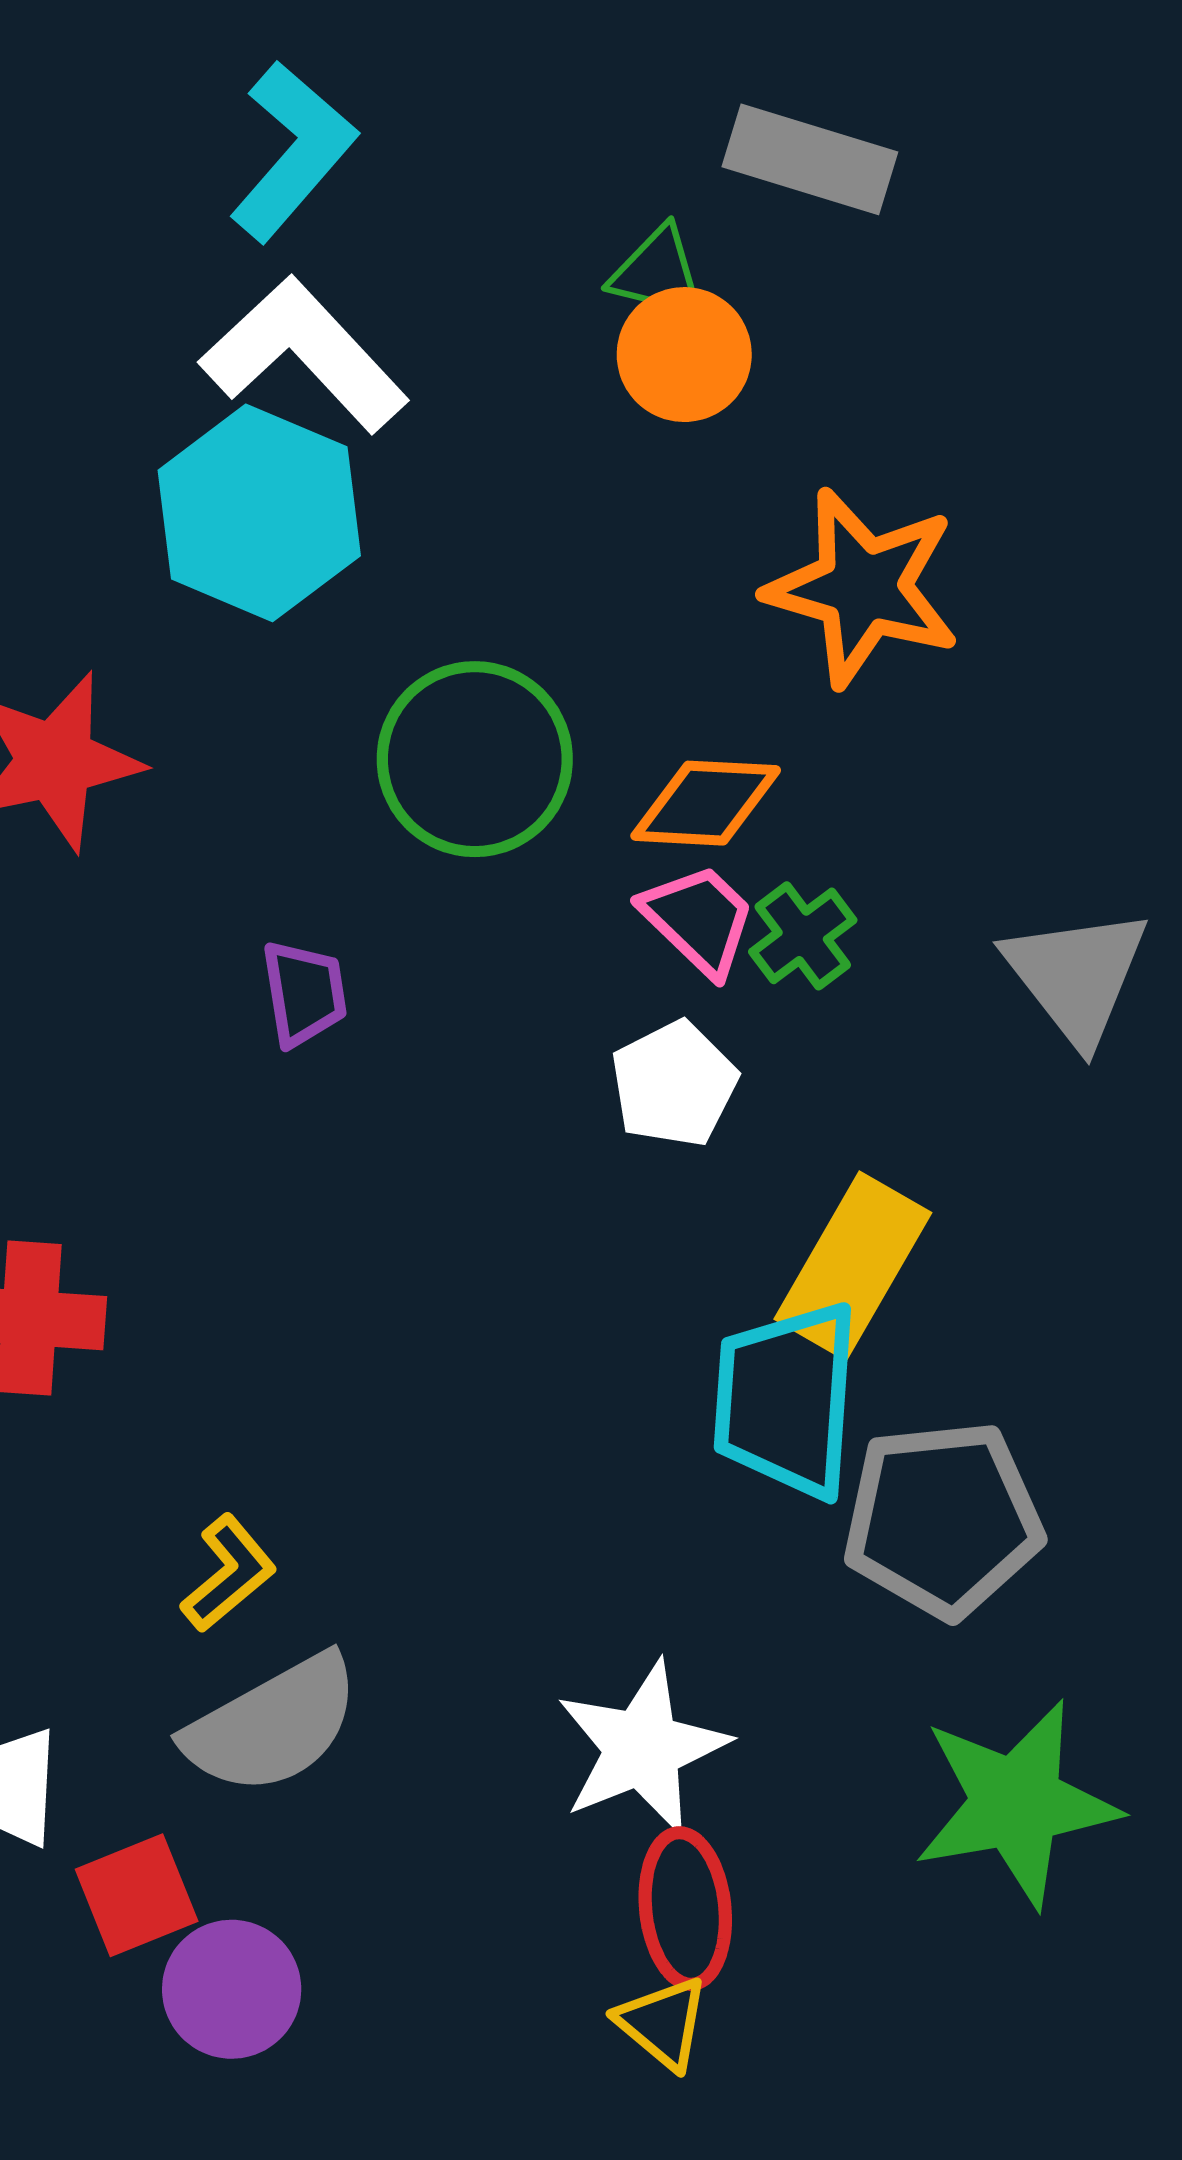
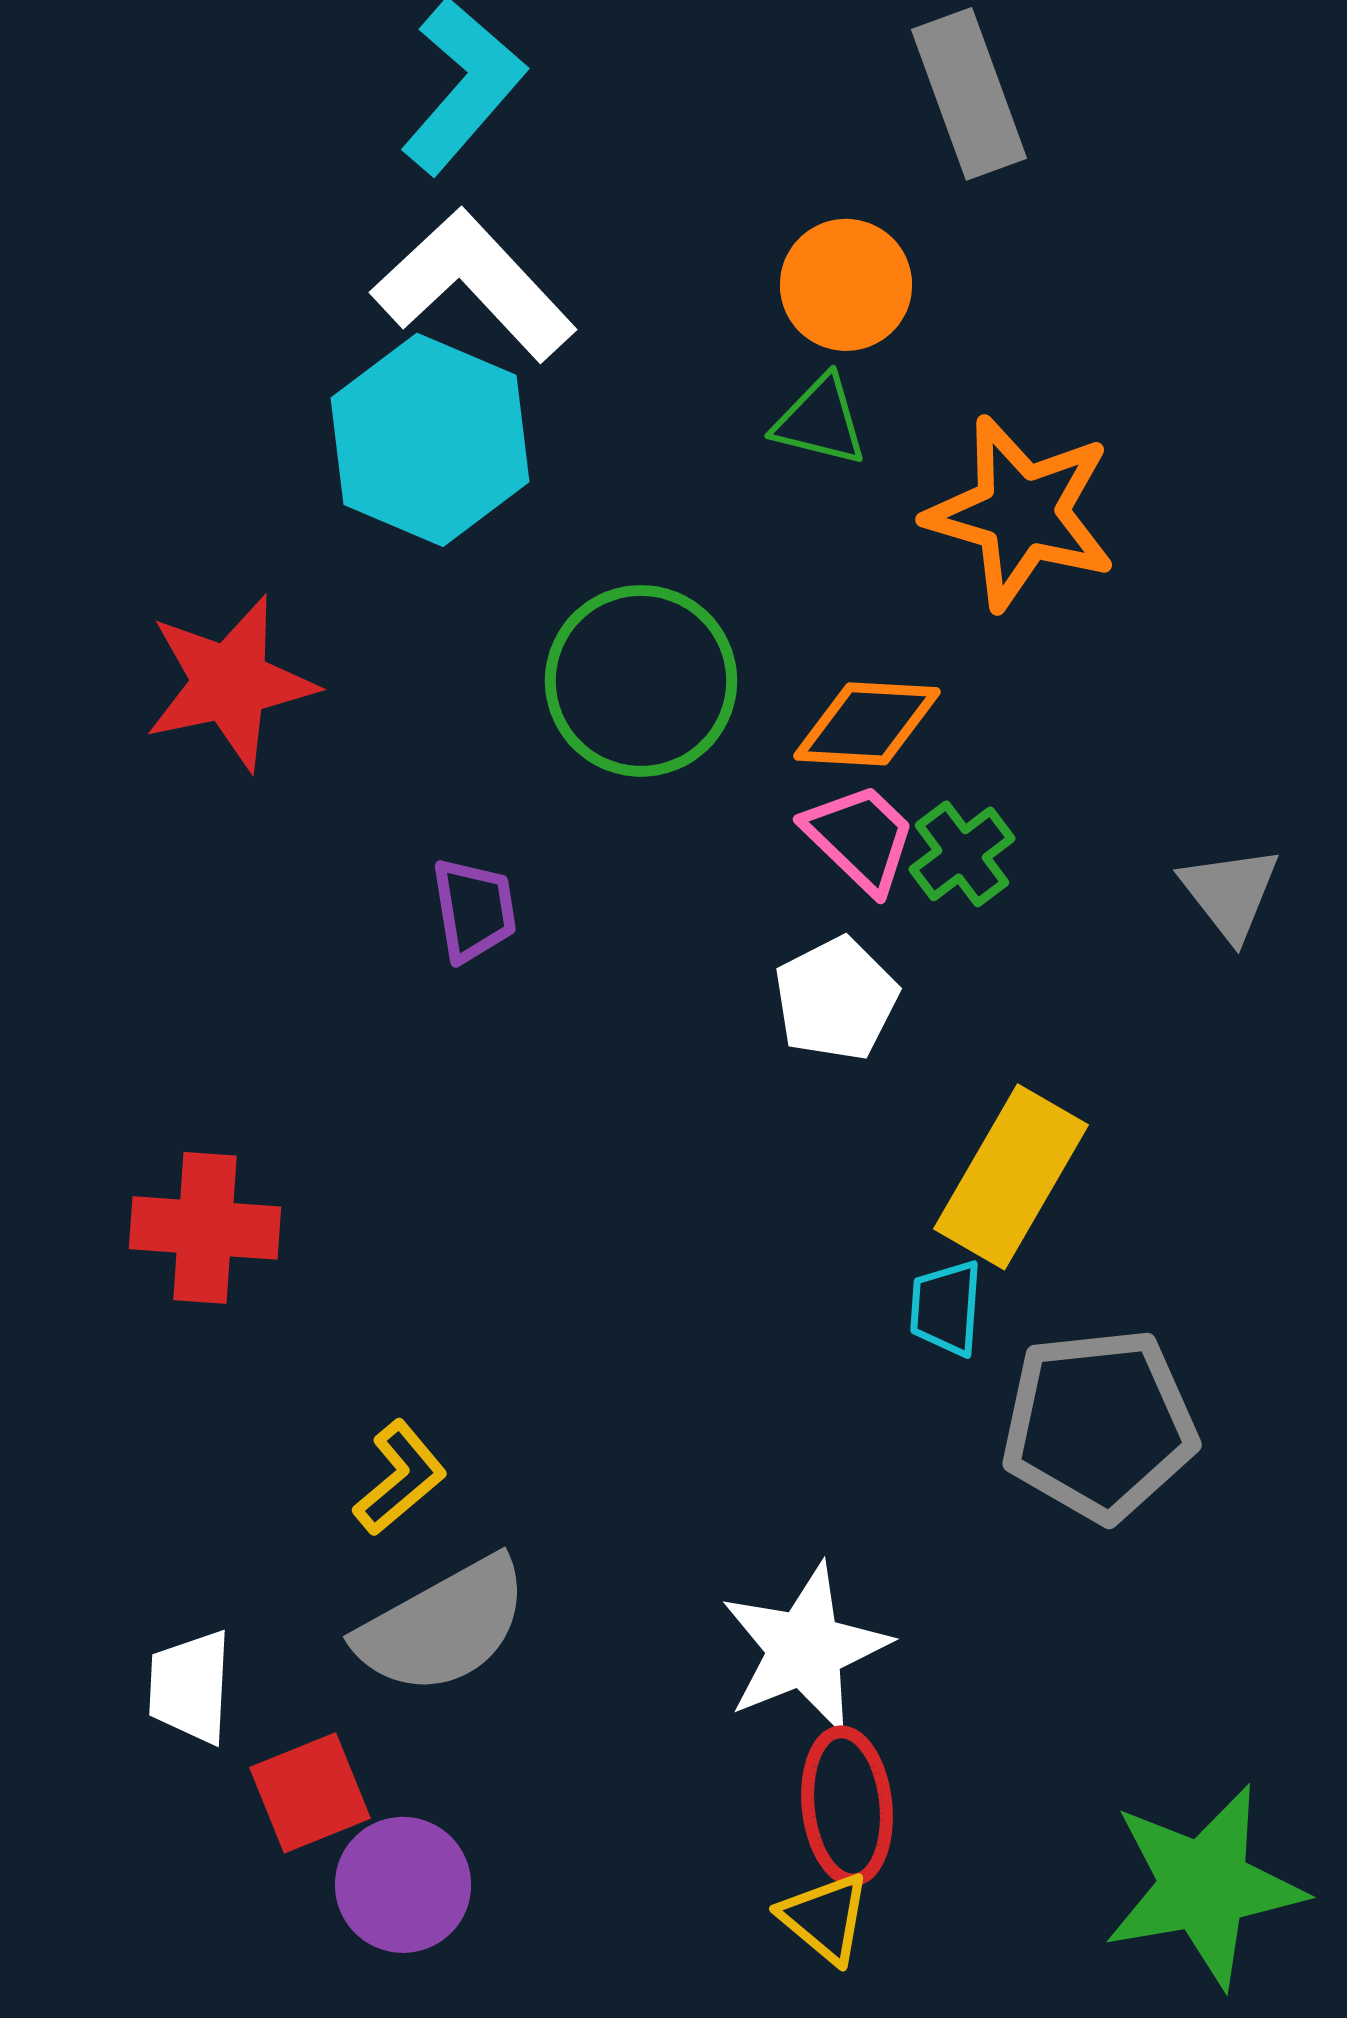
gray rectangle: (810, 159) -> (969, 94), turned 53
green triangle: (658, 273) -> (820, 421), moved
gray triangle: (1077, 976) -> (1230, 893), size x0.7
cyan trapezoid: (786, 1400) -> (946, 1308), size x0.5
green star: (1016, 1803) -> (1204, 1886), moved

